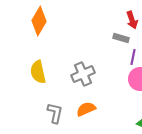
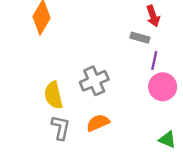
yellow semicircle: (38, 72) -> (53, 95), moved

